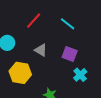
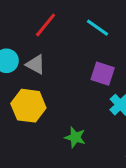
gray triangle: (41, 50) -> (35, 64), moved

